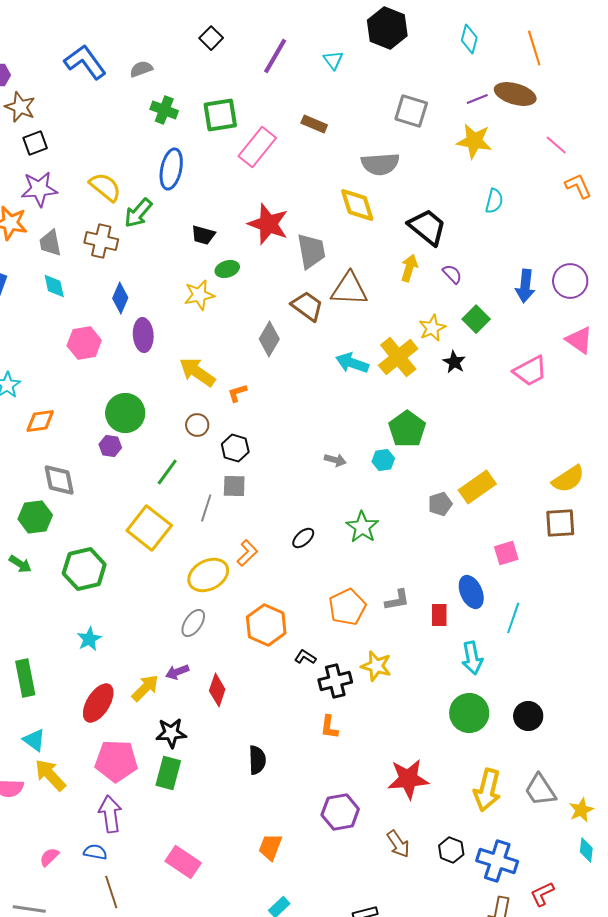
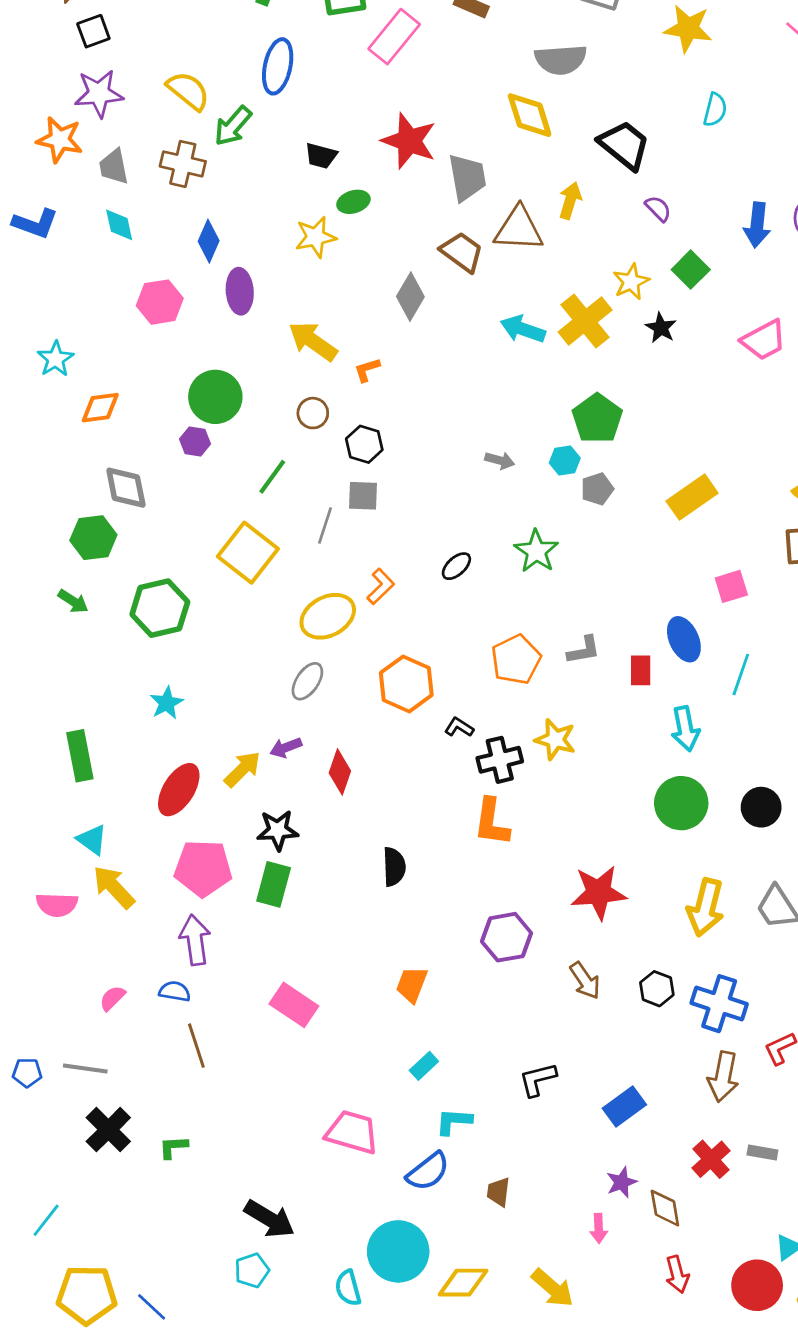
yellow arrow: (409, 268) -> (570, 200), moved
gray pentagon: (440, 504) -> (597, 489), moved
orange L-shape: (329, 727) -> (492, 822), size x1.5

